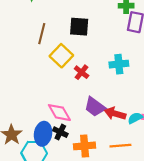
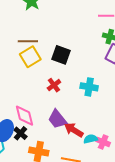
black square: (79, 27) -> (61, 55), moved
brown line: (42, 34) -> (28, 41), turned 60
yellow square: (61, 56) -> (30, 57), moved

